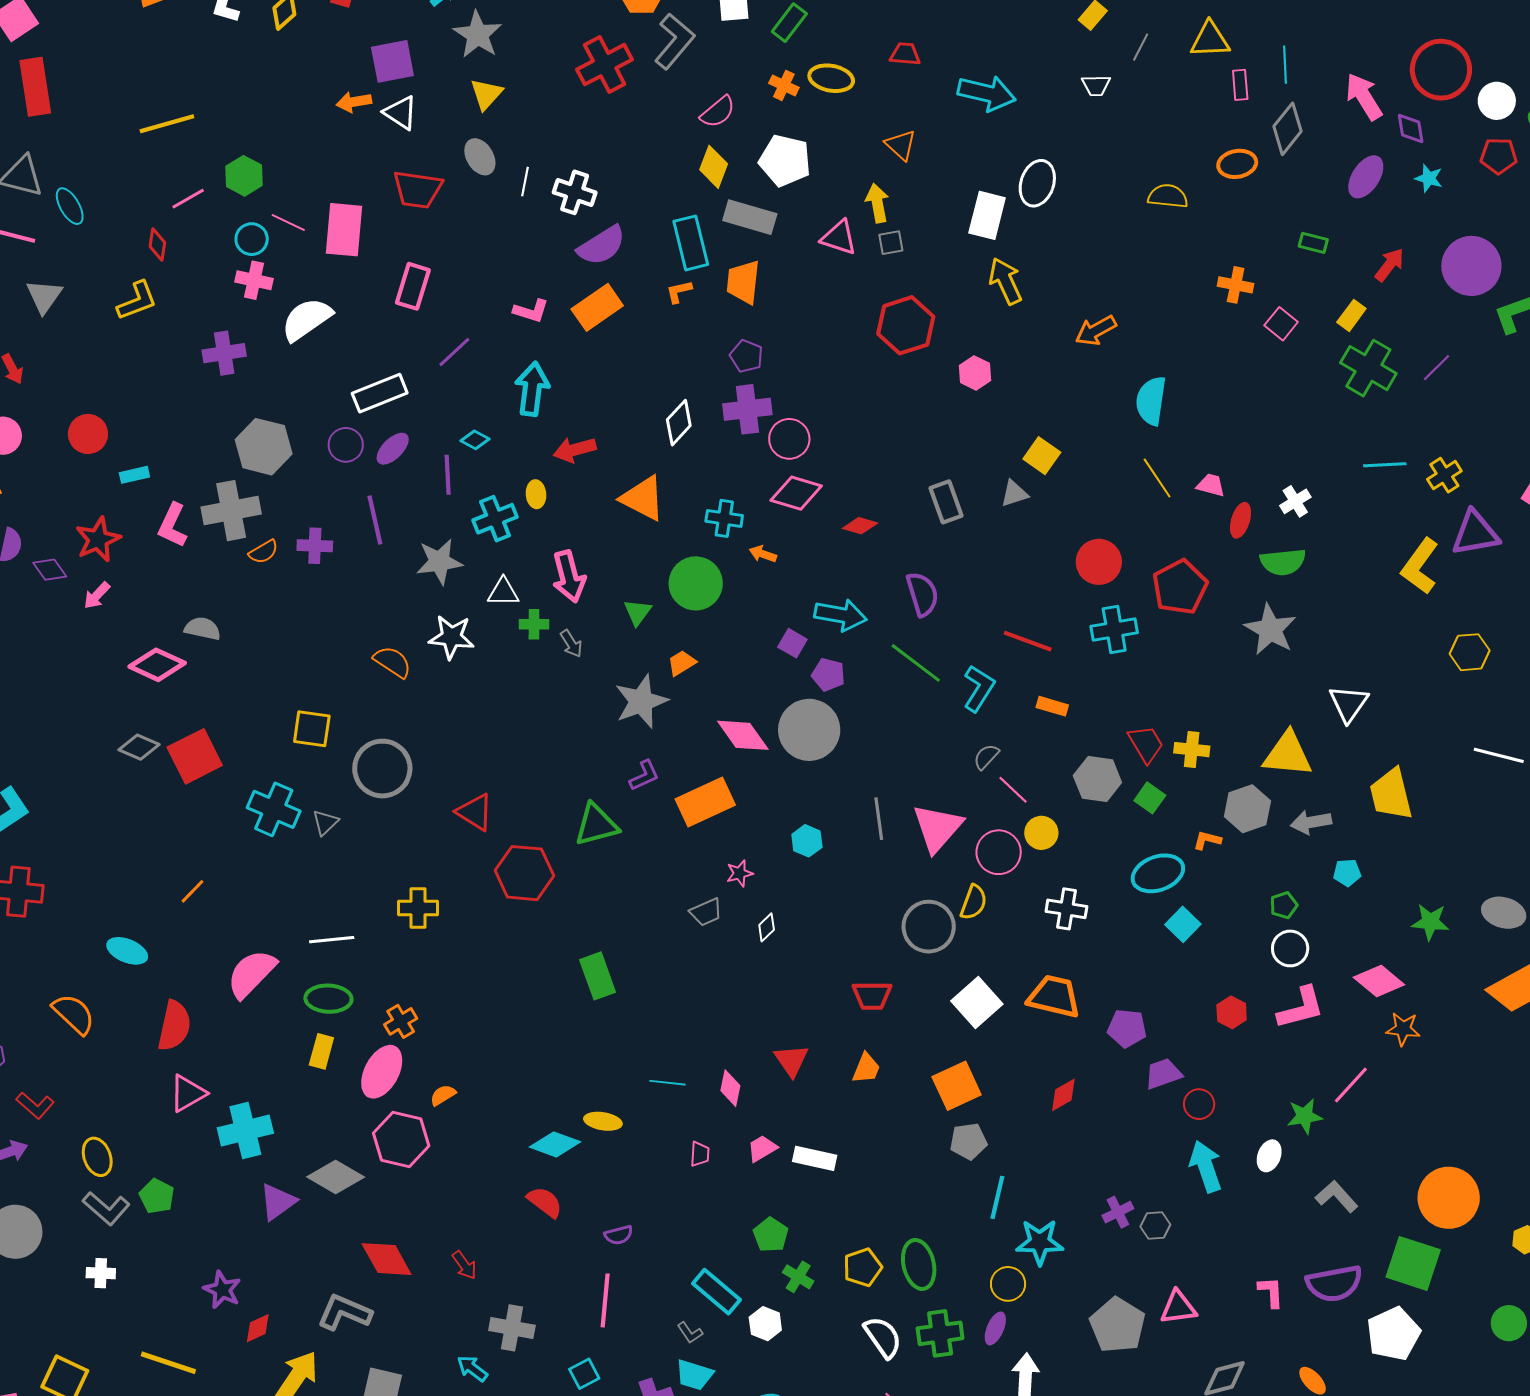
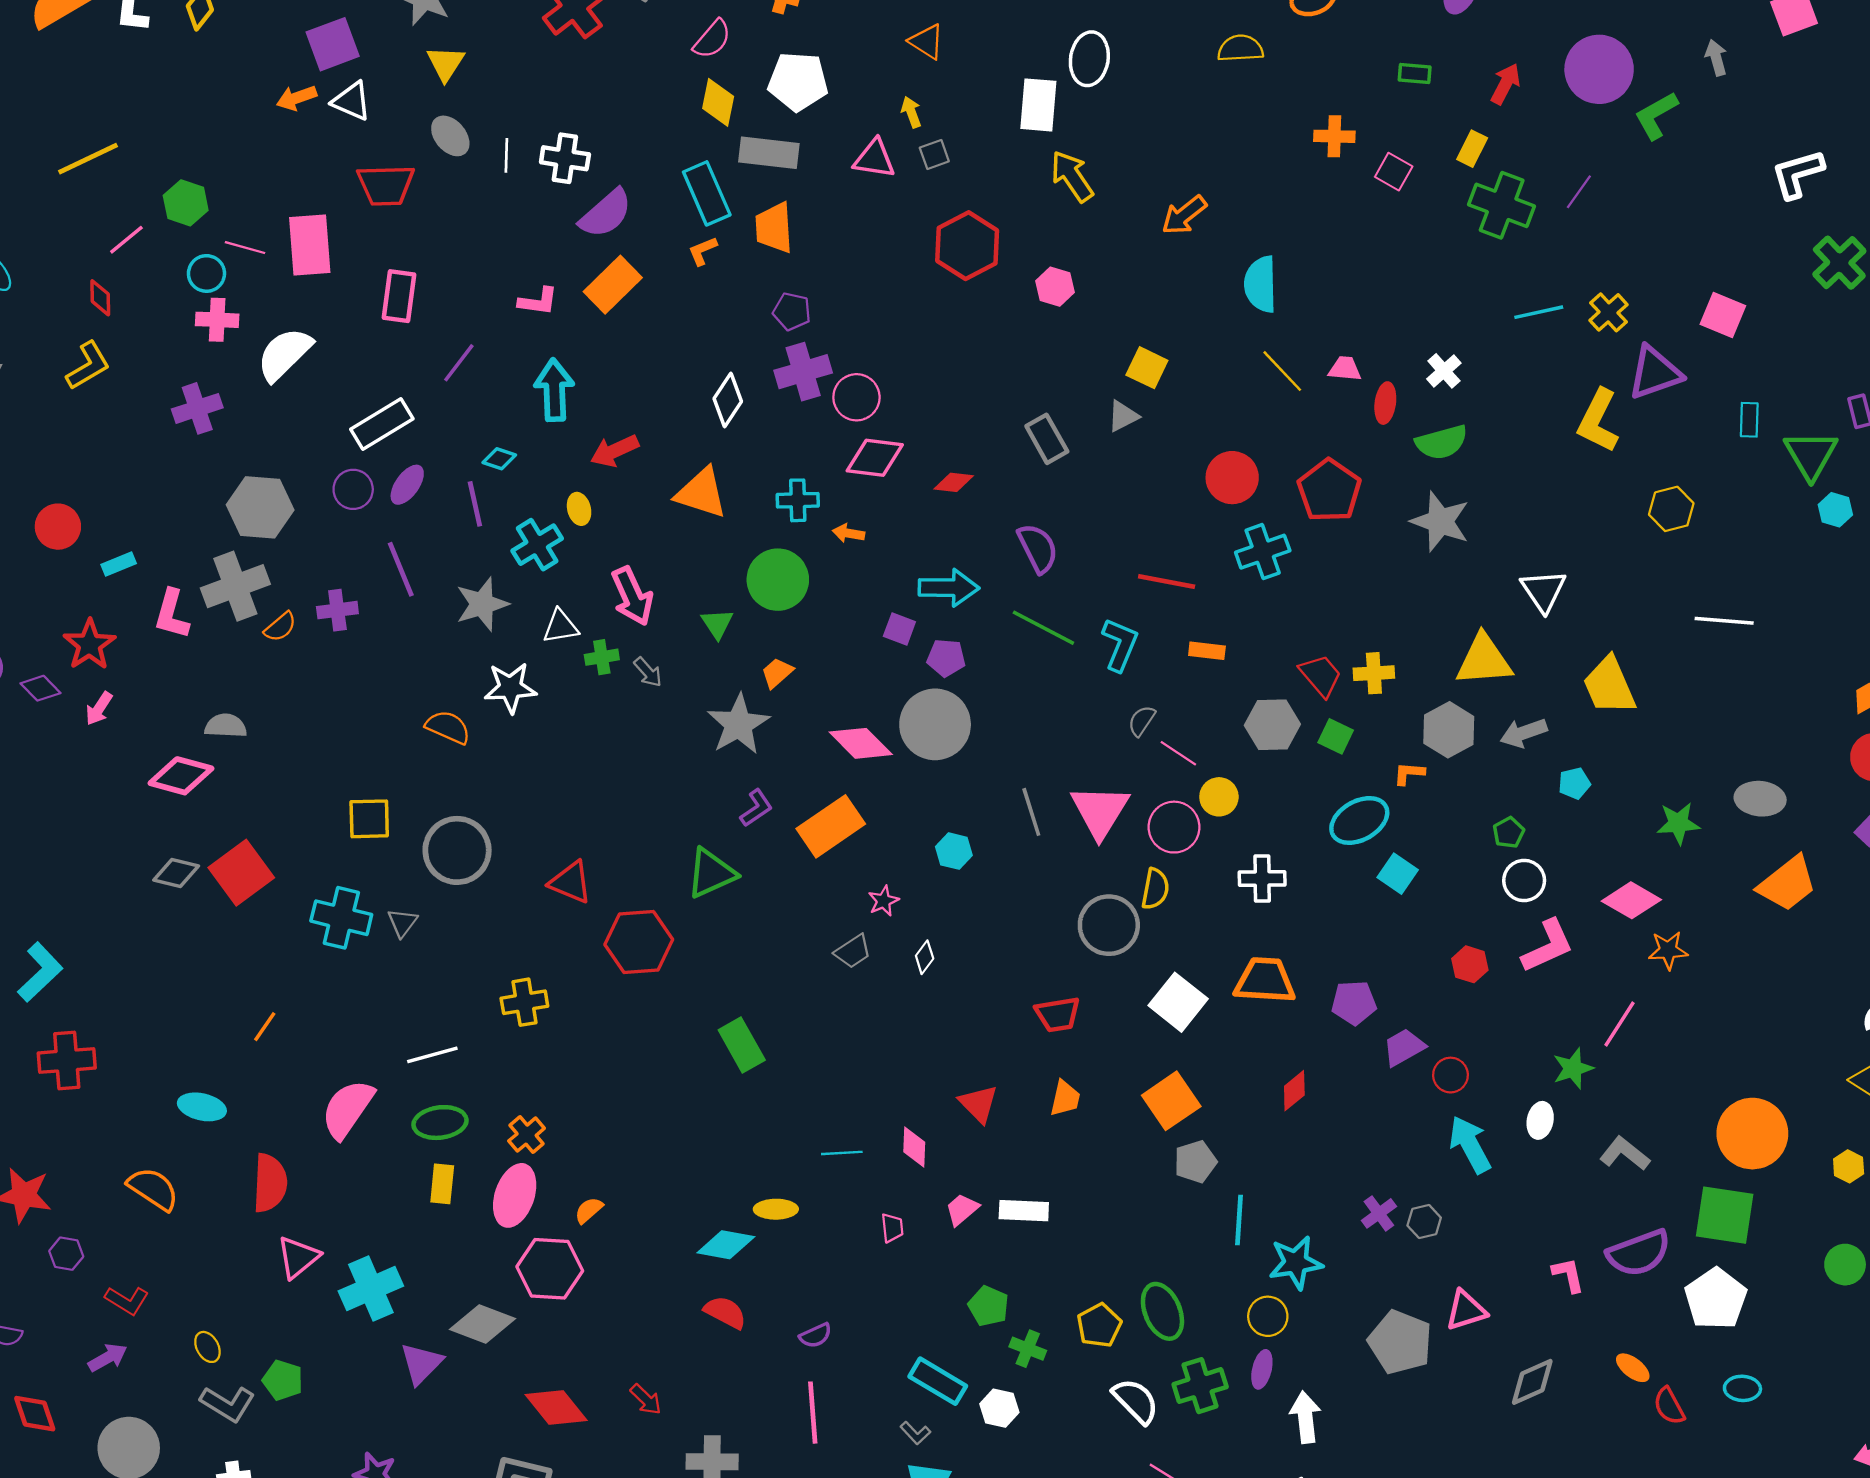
yellow arrow: (877, 203) -> (911, 112), size x0.7
yellow ellipse: (97, 1157) -> (207, 1347), size x0.7

